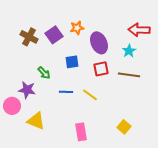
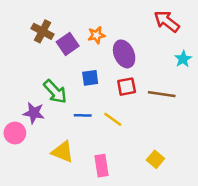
red arrow: (139, 30) -> (167, 21), moved, turned 35
brown cross: (29, 37) -> (43, 31), moved
cyan star: (129, 51) -> (183, 59), moved
green arrow: (44, 73) -> (55, 92), size x1.5
yellow triangle: (36, 121) -> (63, 152), moved

